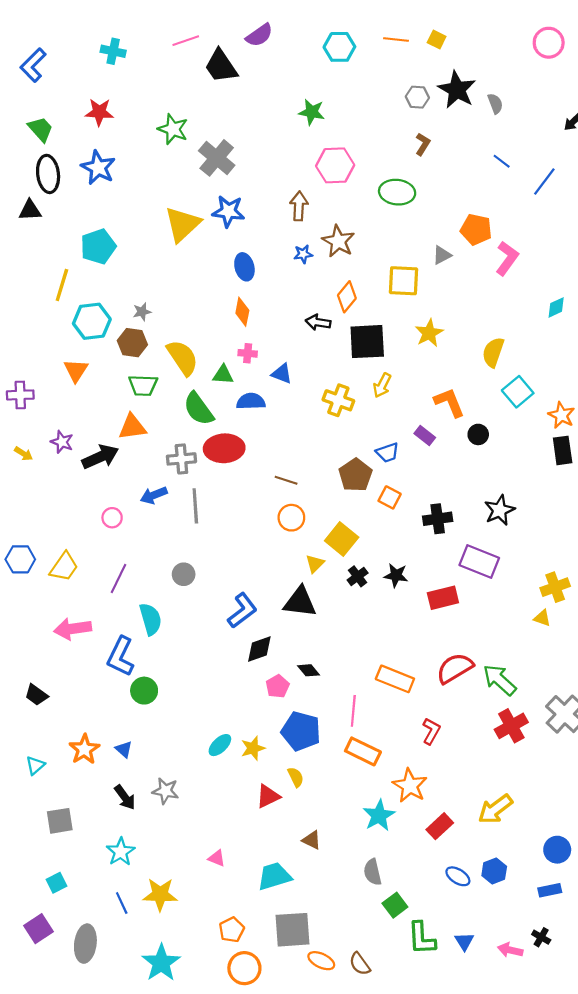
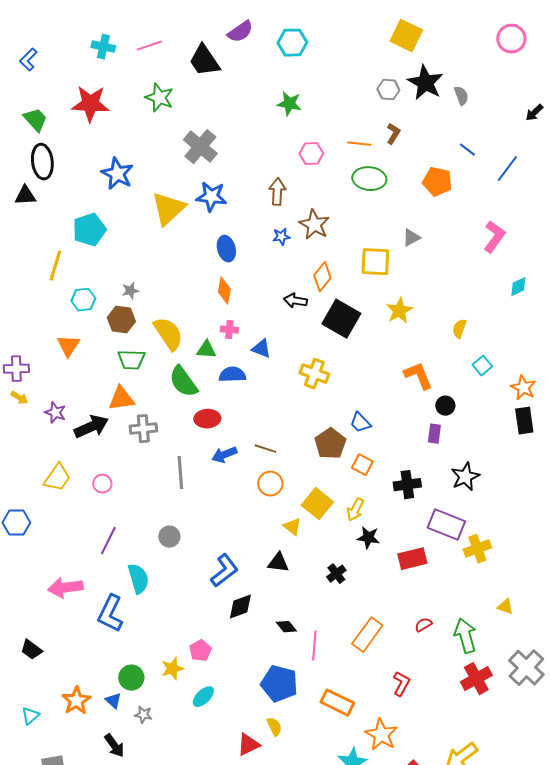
orange line: (396, 39) -> (359, 144), moved
yellow square: (437, 39) -> (406, 36), size x1.8
pink line: (186, 41) -> (149, 46), moved
cyan hexagon: (339, 47) -> (292, 43), moved
blue L-shape: (33, 65) -> (28, 60), size x0.7
red star: (99, 112) -> (90, 104), size x1.4
green star: (173, 129) -> (159, 98), moved
pink hexagon: (335, 165) -> (311, 154), size x0.7
blue star: (98, 168) -> (117, 174), moved
orange pentagon: (476, 229) -> (437, 182), moved
pink L-shape: (507, 258) -> (494, 237), moved
cyan hexagon: (92, 321) -> (83, 300), size x0.7
black square: (367, 342) -> (341, 319), turned 33
yellow semicircle: (493, 352) -> (459, 329), size x0.7
yellow arrow: (382, 385) -> (355, 510), moved
cyan square: (518, 392) -> (482, 366), size x0.7
purple rectangle: (425, 435) -> (434, 434), moved, turned 60
red ellipse: (224, 448) -> (207, 419), size x0.7
blue trapezoid: (387, 453) -> (360, 423), turned 65
yellow arrow: (23, 454) -> (19, 398), moved
gray cross: (181, 459) -> (143, 429), moved
blue arrow: (154, 495) -> (224, 455), moved
yellow triangle: (315, 564) -> (292, 527), turned -36
yellow trapezoid: (64, 567) -> (57, 478), moved
black cross: (358, 576) -> (336, 574), moved
yellow cross: (555, 587) -> (477, 549), moved
black triangle: (300, 602) -> (278, 563), size x0.7
yellow triangle: (542, 618) -> (505, 607), moved
red semicircle: (455, 668) -> (423, 625), size x0.5
orange rectangle: (395, 679) -> (367, 635), turned -76
green arrow: (500, 680) -> (465, 636), turned 32
pink pentagon: (278, 686) -> (200, 651), moved
green circle: (144, 691) -> (131, 678), moved
pink line: (353, 711) -> (314, 646), moved
yellow star: (253, 748) -> (172, 669), moved
gray star: (165, 791) -> (143, 715), moved, size x0.7

